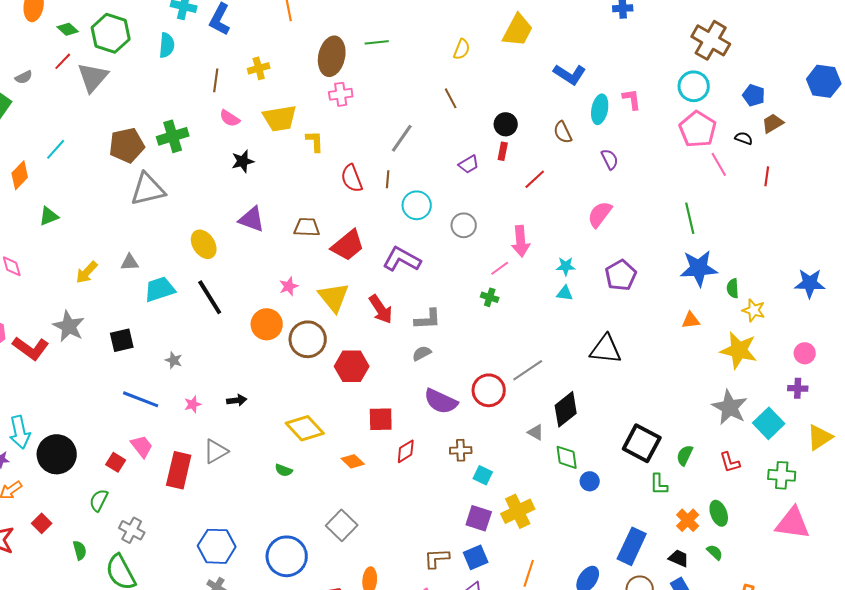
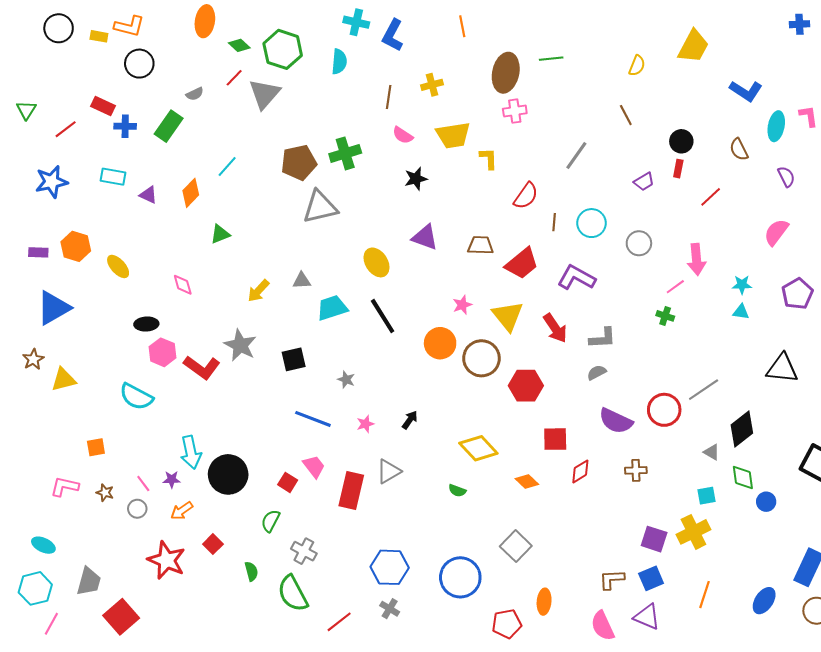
red semicircle: (352, 178) -> (526, 196), turned -124
brown line: (388, 179) -> (554, 222), moved
black arrow: (237, 400) -> (410, 420), turned -48
cyan square: (483, 475) -> (707, 496), moved, turned -36

